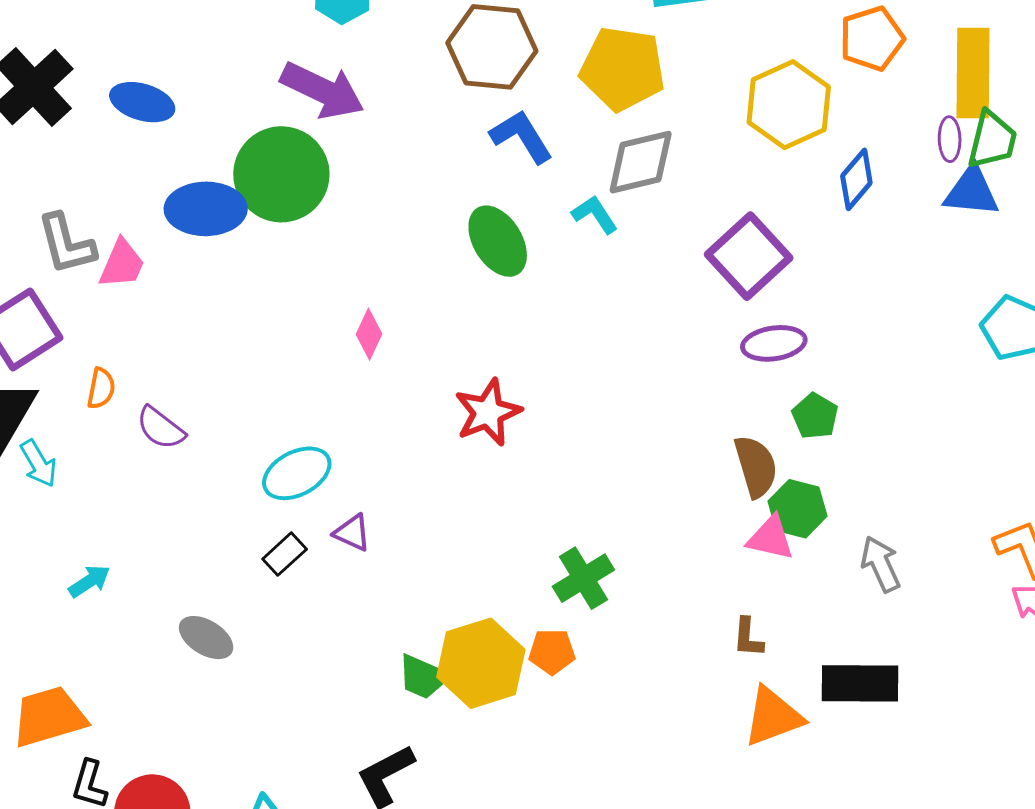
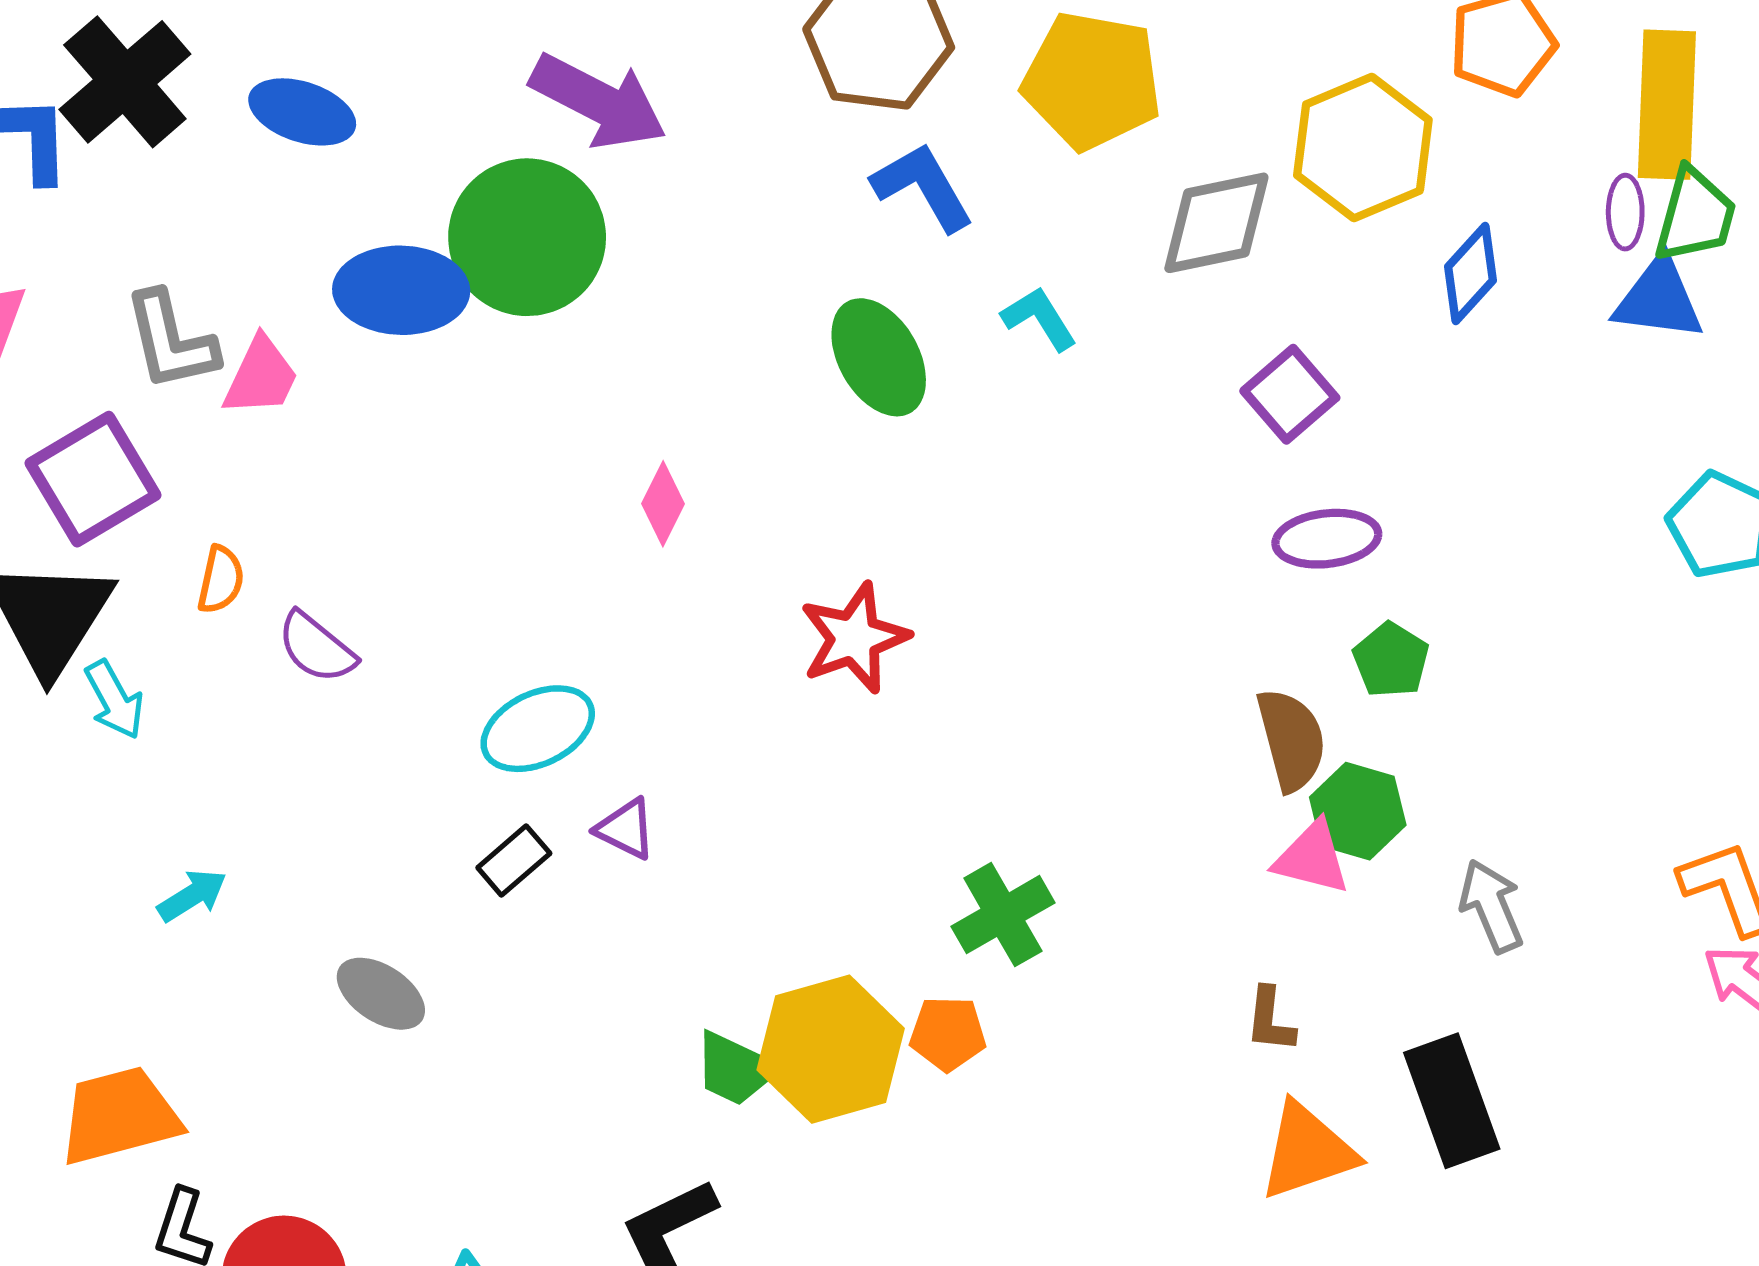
gray diamond: (641, 162) -> (1216, 223), moved
purple square: (749, 256) -> (1290, 394), size x0.7
black rectangle: (860, 683) -> (1452, 1101), turned 68

